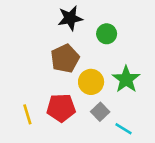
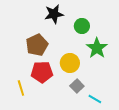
brown pentagon: (65, 58) -> (37, 45), moved
green star: (126, 79) -> (97, 48), moved
red pentagon: (61, 108) -> (42, 72), moved

